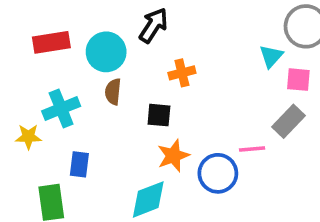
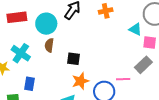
cyan triangle: (271, 56) -> (135, 29), turned -48
orange cross: (182, 73) -> (106, 11), moved
cyan cross: (61, 109) -> (21, 53), turned -36

